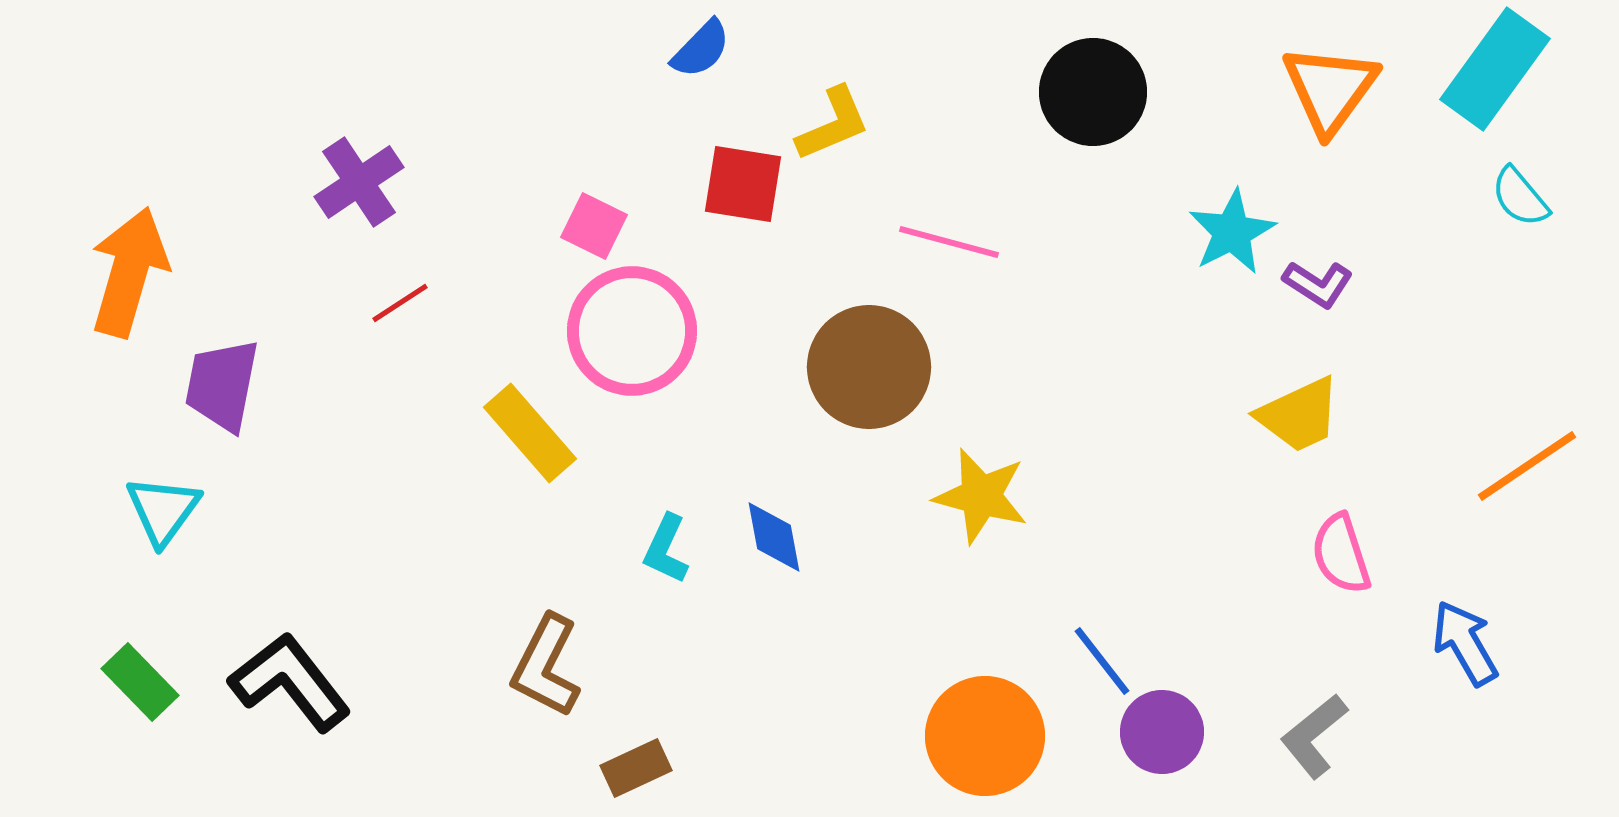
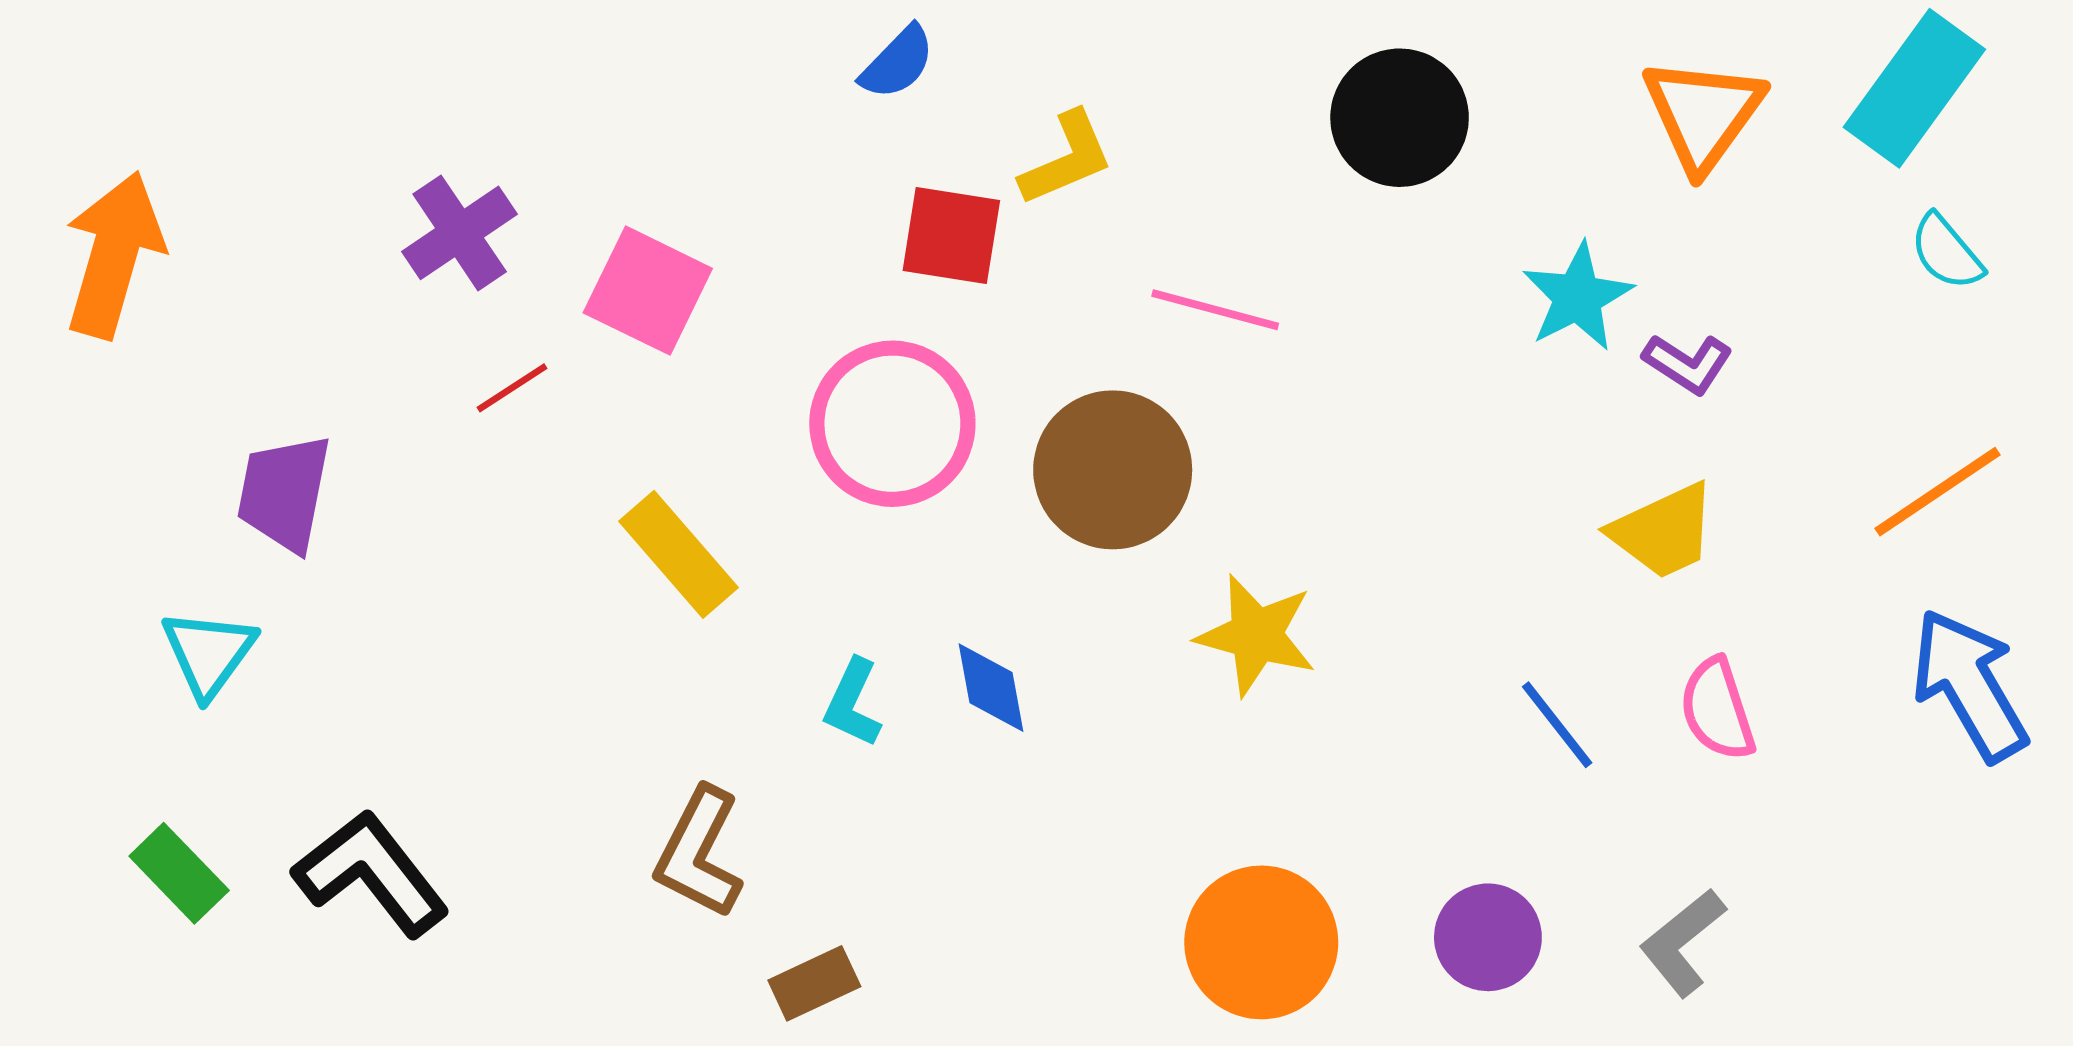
pink square: (594, 226) -> (648, 291), moved, size x1.5
orange arrow: (129, 272) -> (114, 255), moved
pink circle: (632, 331) -> (892, 424), moved
orange line: (1527, 466) -> (1937, 492), moved
blue arrow: (1465, 643) -> (1969, 685), moved, size x1.4
blue line: (1102, 661) -> (1557, 725), moved

